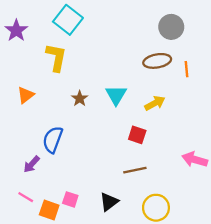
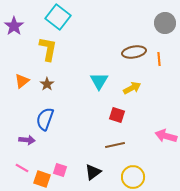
gray circle: (171, 27) -> (165, 23), moved
brown star: (80, 99) -> (47, 84), moved
purple arrow: (32, 164) -> (27, 140), turned -126

